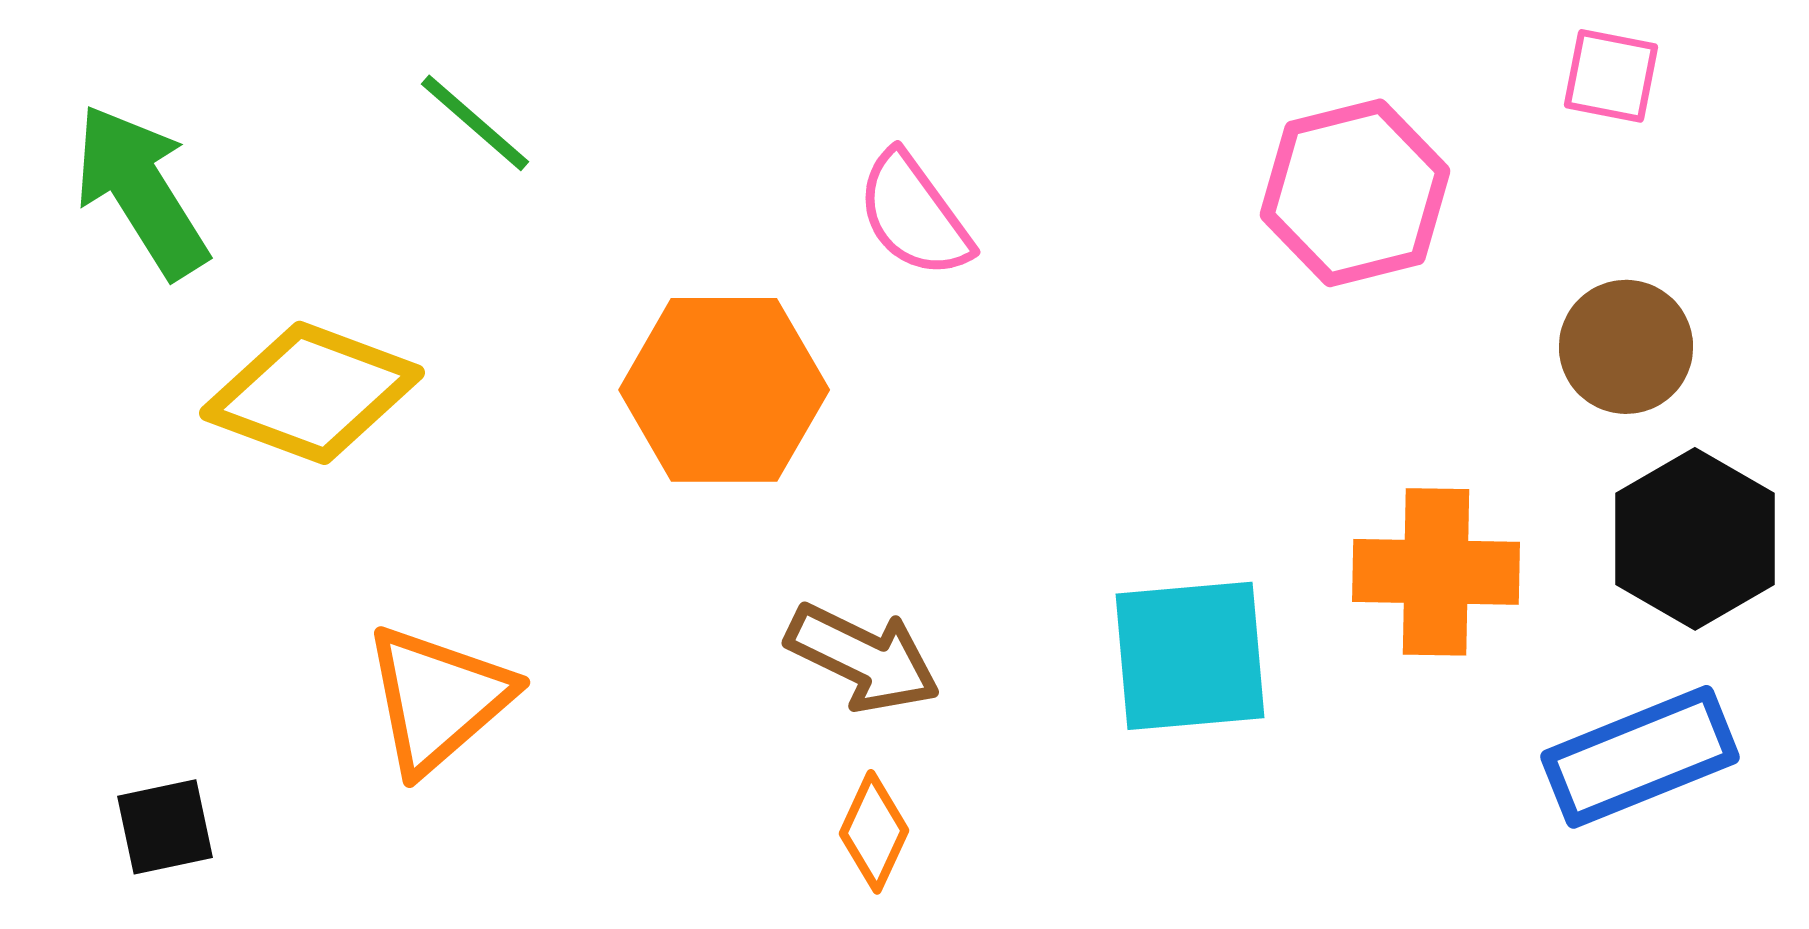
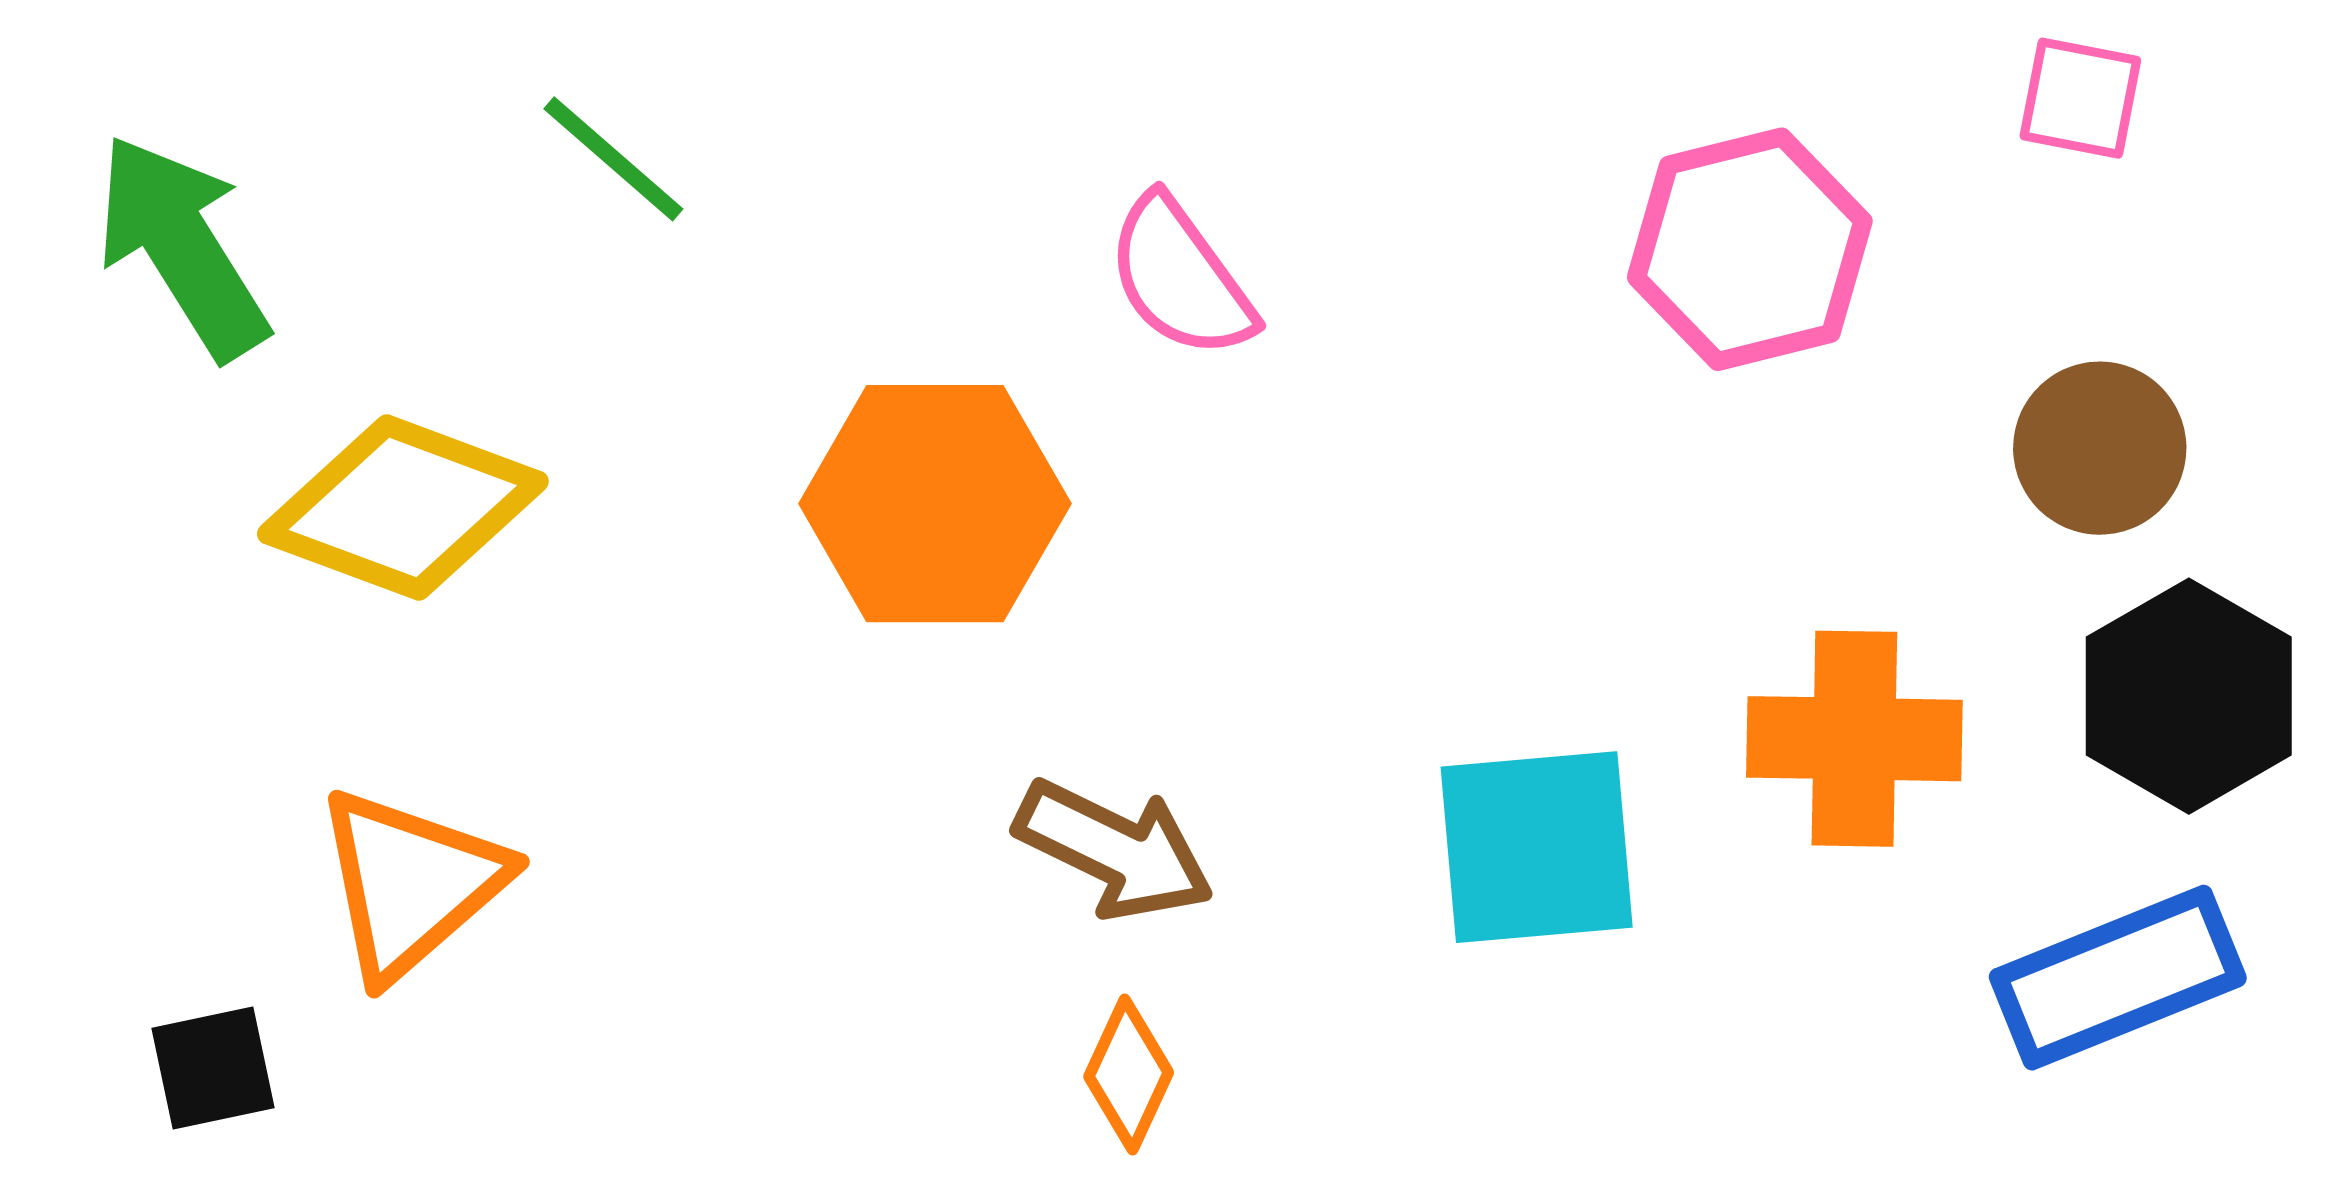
orange triangle: (438, 699) -> (411, 883), moved

